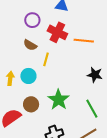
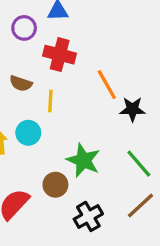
purple circle: (32, 20) -> (24, 28), moved
orange line: (84, 41) -> (107, 85), moved, turned 66
brown circle: (31, 104) -> (55, 185), moved

